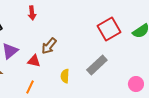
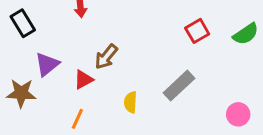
red square: (109, 29) -> (197, 31), size x0.7
red triangle: (34, 61) -> (83, 79), turned -40

